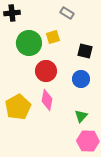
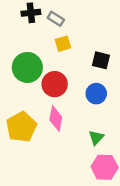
black cross: (12, 13) -> (31, 13), moved
gray rectangle: (67, 13) -> (56, 19), moved
green circle: (29, 43) -> (27, 67), moved

